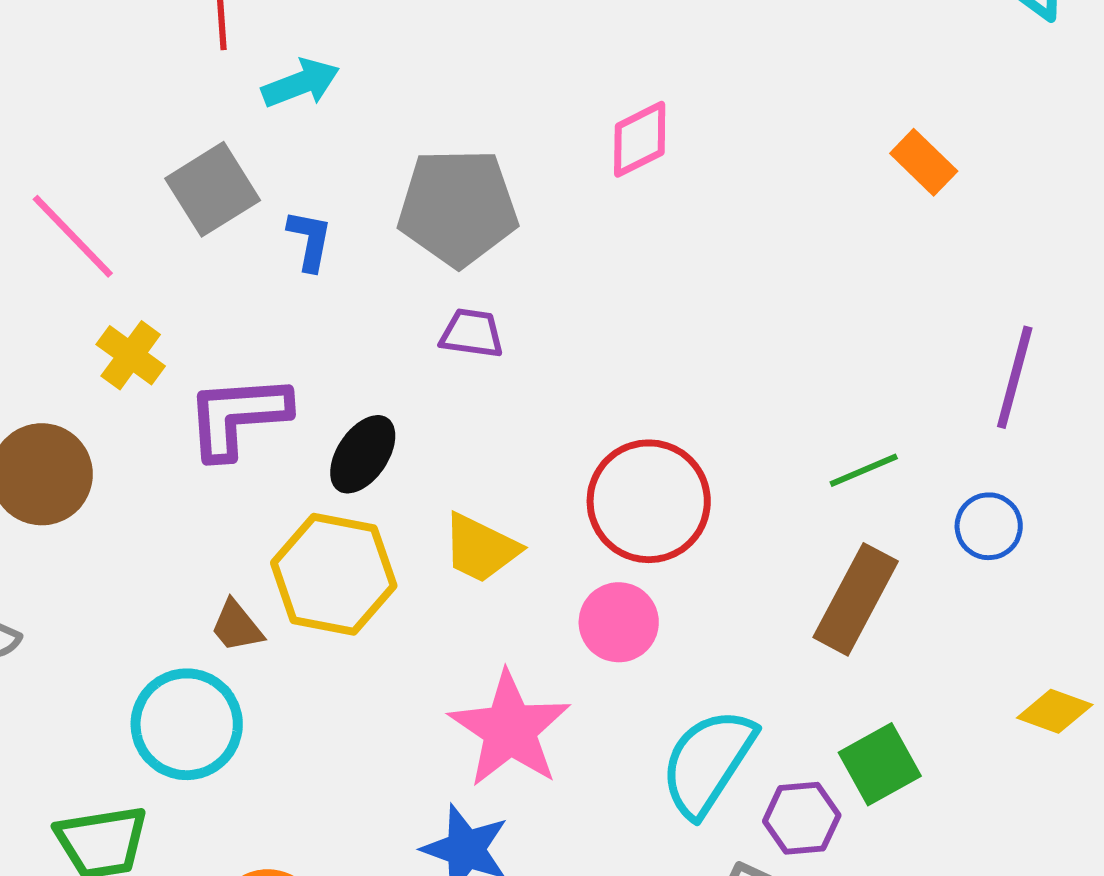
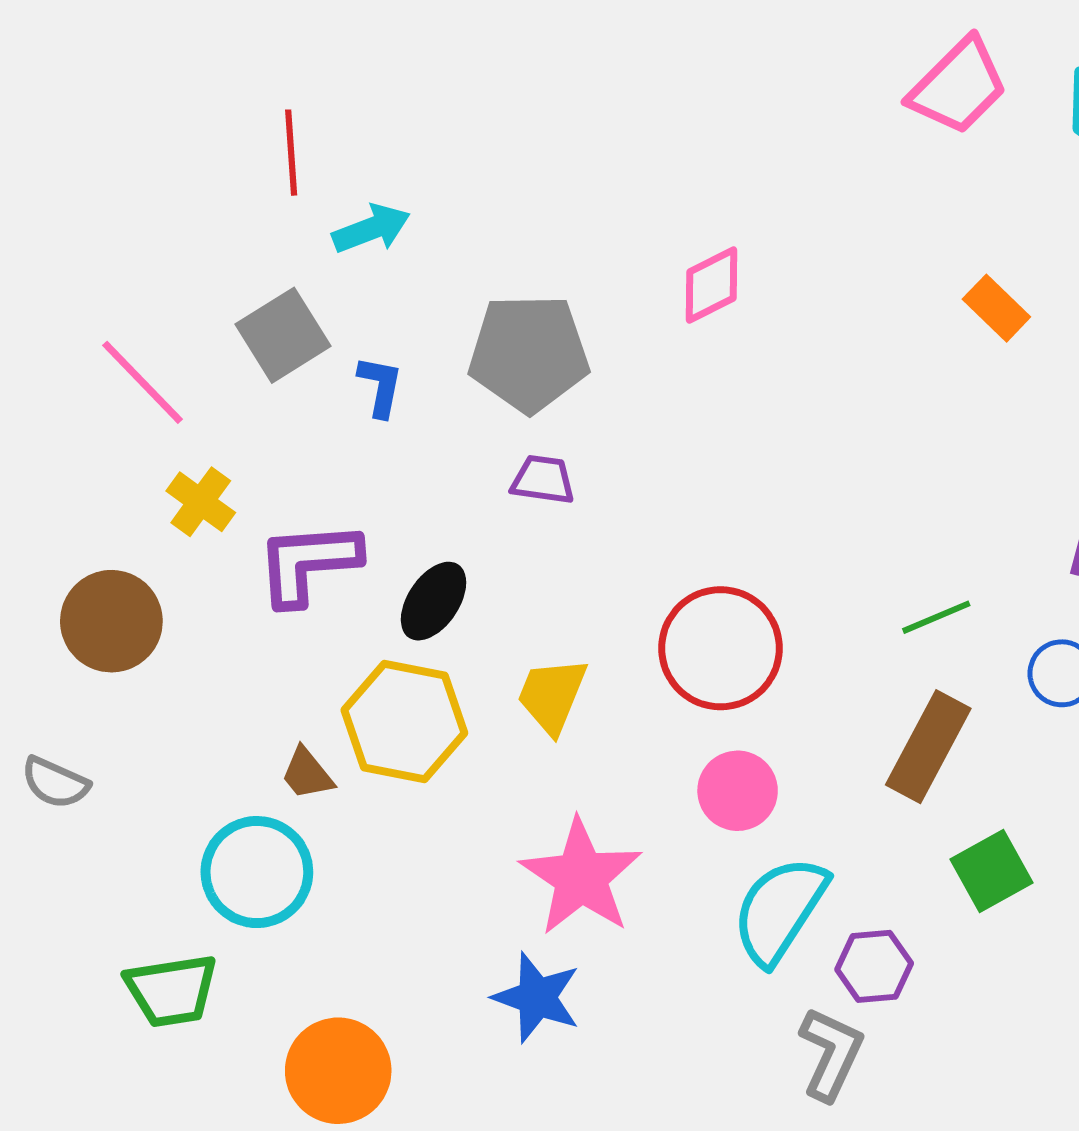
yellow trapezoid: (481, 548) -> (552, 695), turned 86
pink circle: (619, 622) -> (738, 791), moved
green square: (880, 764) -> (991, 871), moved

